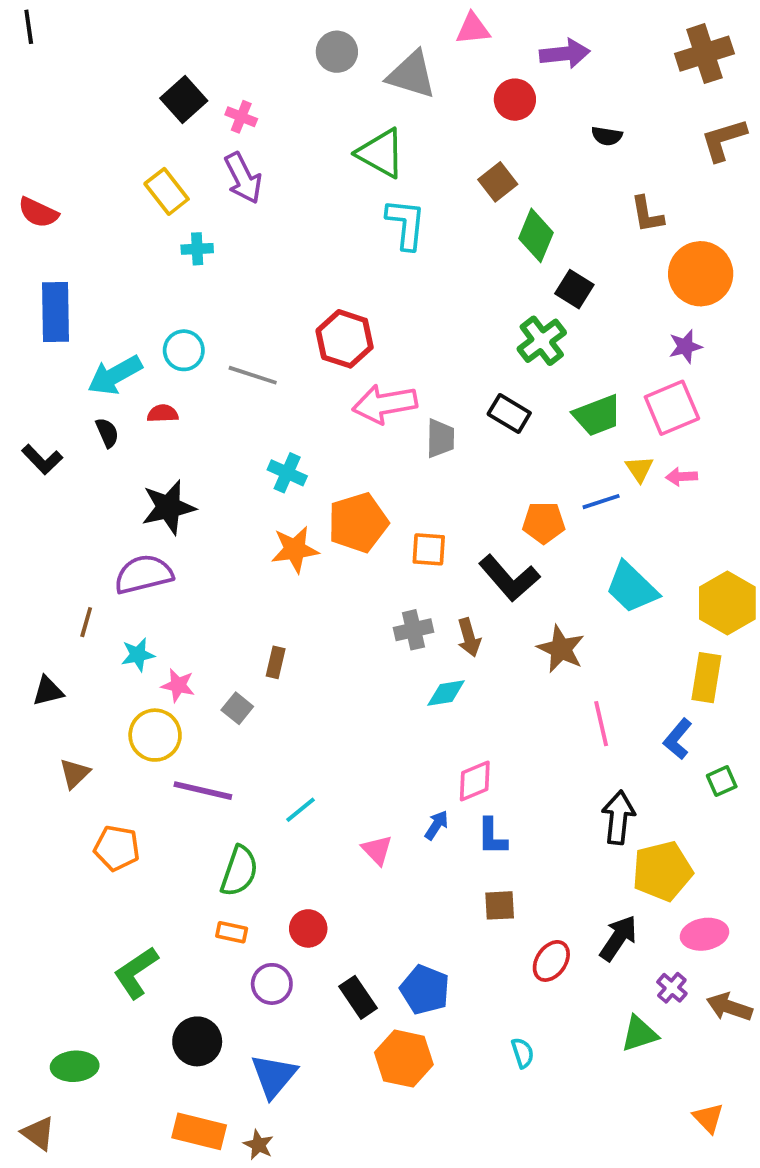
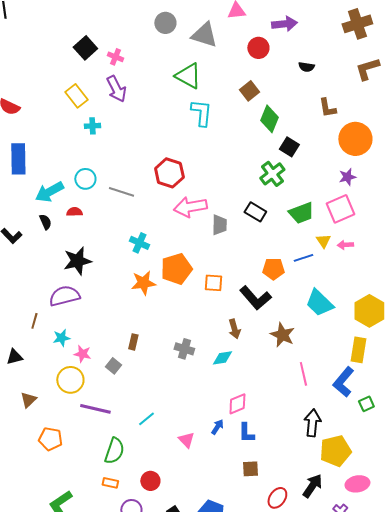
gray cross: (413, 630) -> (184, 349), moved, turned 30
blue L-shape: (678, 739) -> (343, 382), size x1.4

